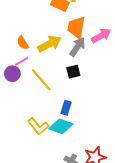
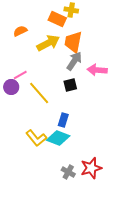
pink arrow: (101, 36) -> (97, 70), moved, turned -144
orange semicircle: (23, 43) -> (20, 31), moved, turned 96
yellow arrow: (50, 44) -> (48, 43), moved

